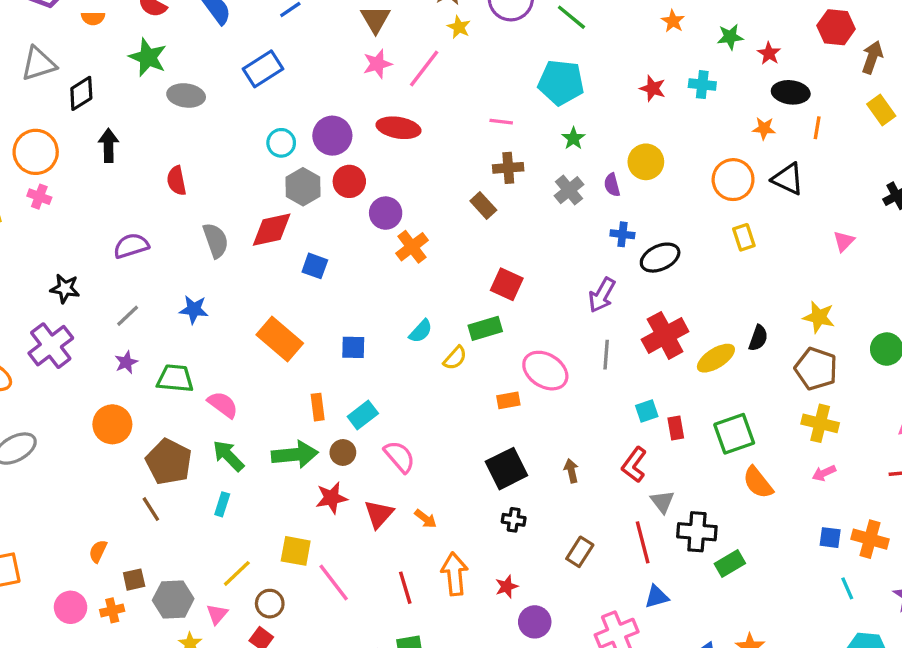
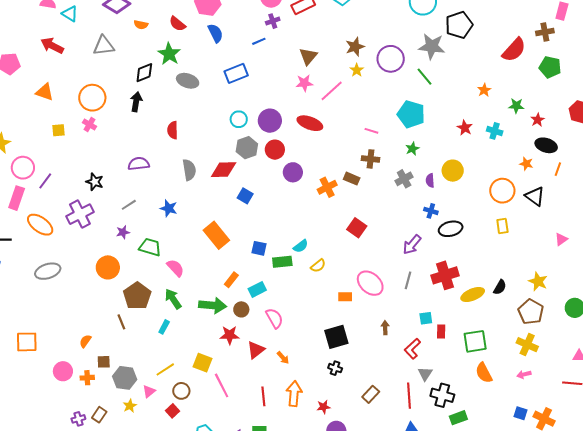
black diamond: (81, 93) -> (144, 73), moved
brown rectangle: (483, 205) -> (352, 179), turned -35
orange cross: (412, 247) -> (327, 187), moved
green rectangle: (485, 328) -> (282, 262), moved
orange rectangle: (318, 407) -> (231, 280), turned 35
brown arrow: (571, 471) -> (385, 328), moved

